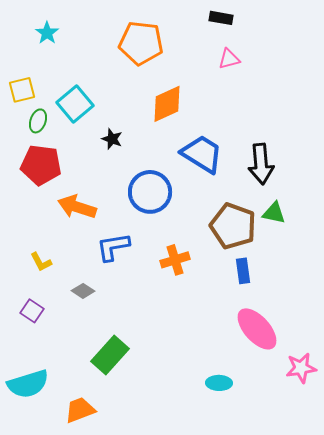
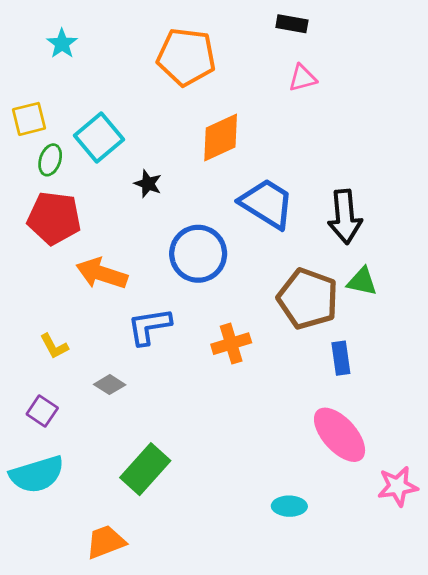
blue rectangle: (243, 271) -> (341, 358), moved
cyan semicircle: (28, 384) -> (37, 474), moved

